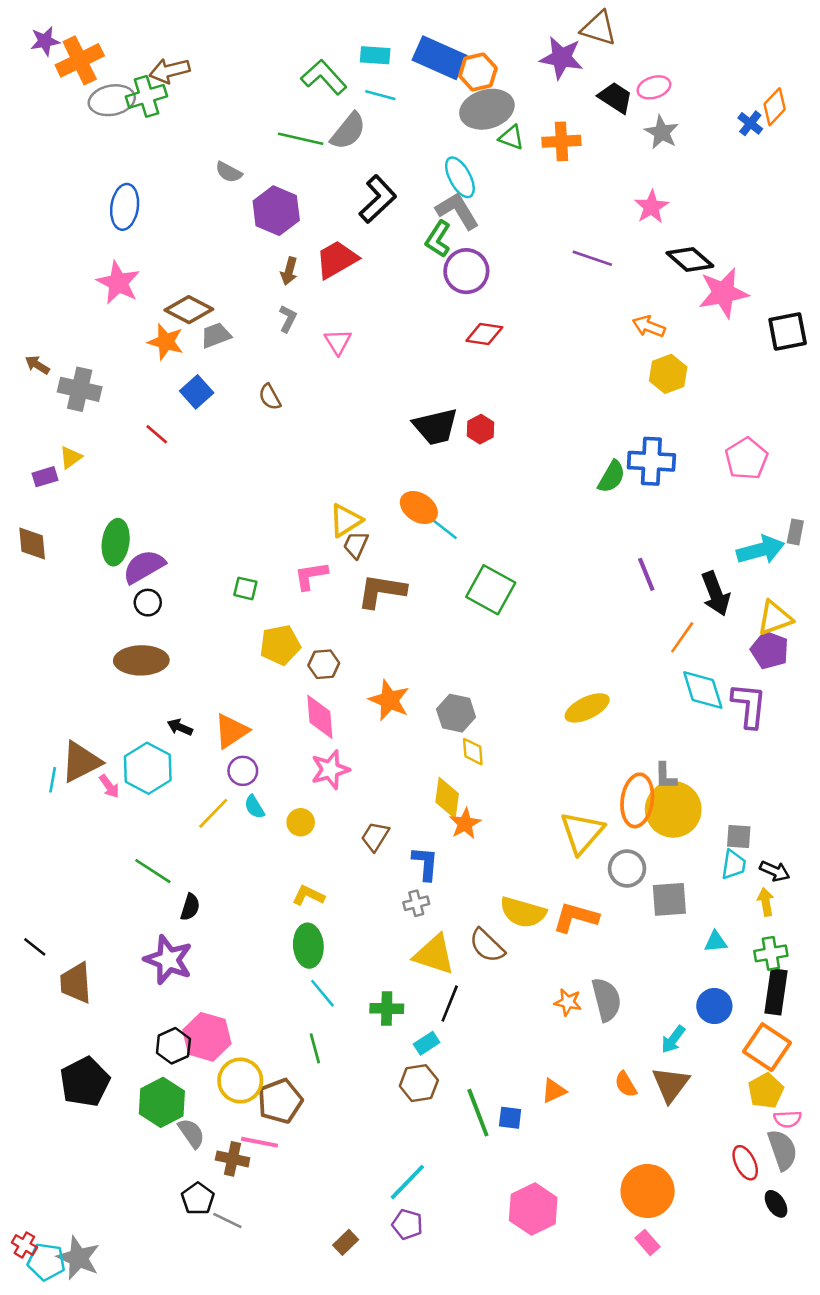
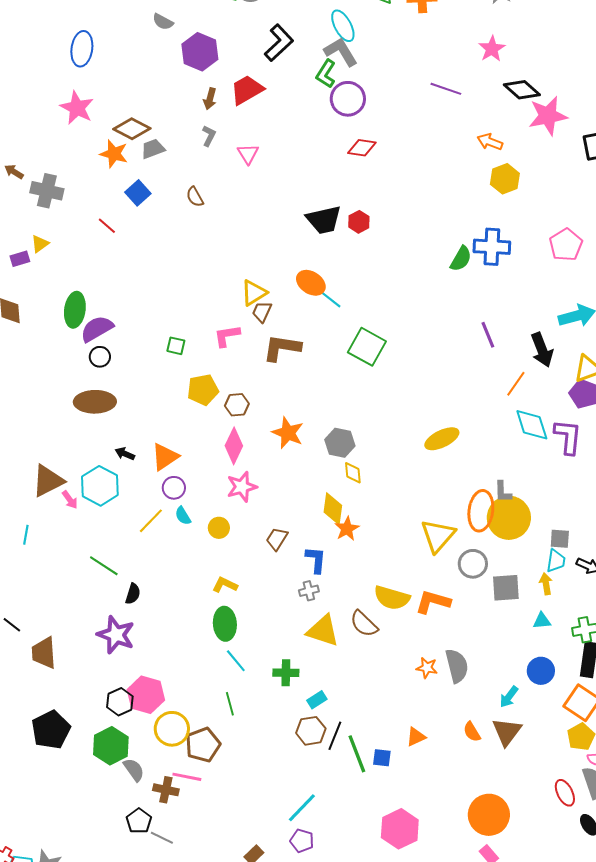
pink diamond: (320, 717) -> (234, 446), turned 30
cyan line: (53, 780) -> (26, 535), moved
yellow arrow: (766, 902) -> (546, 584), moved
black line: (450, 1003) -> (335, 736), moved

